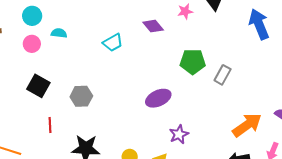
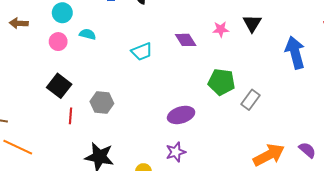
red line: (50, 125) -> (71, 116), moved
purple star: (179, 134) -> (176, 152), moved

